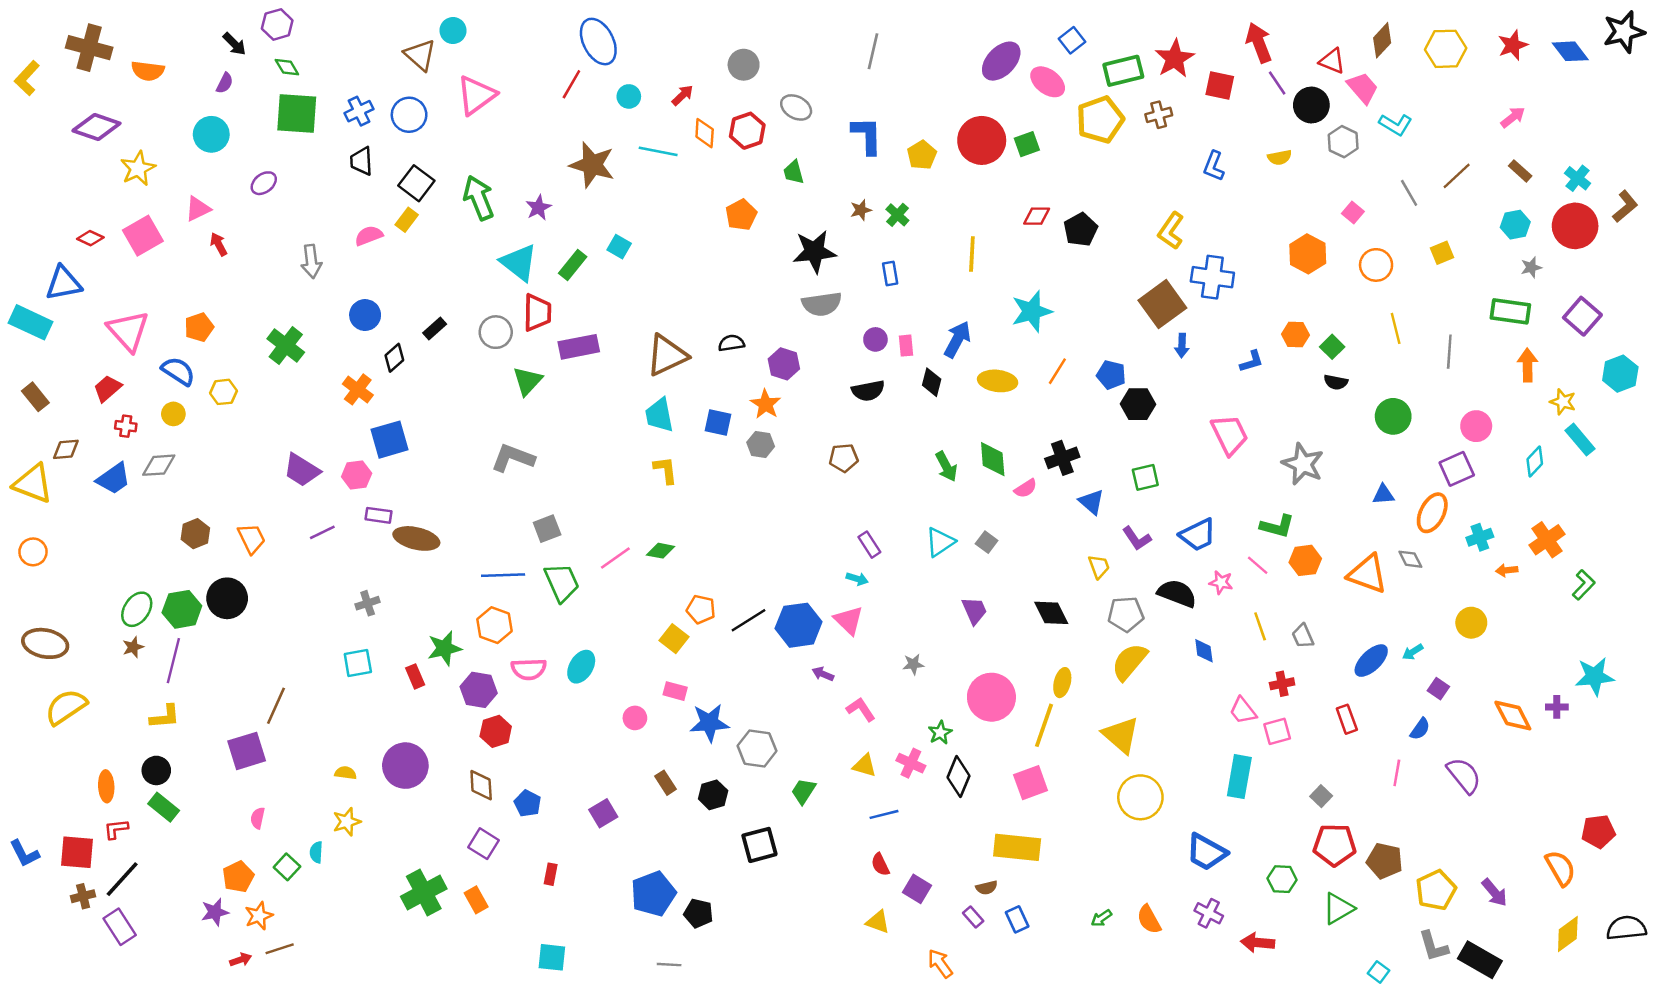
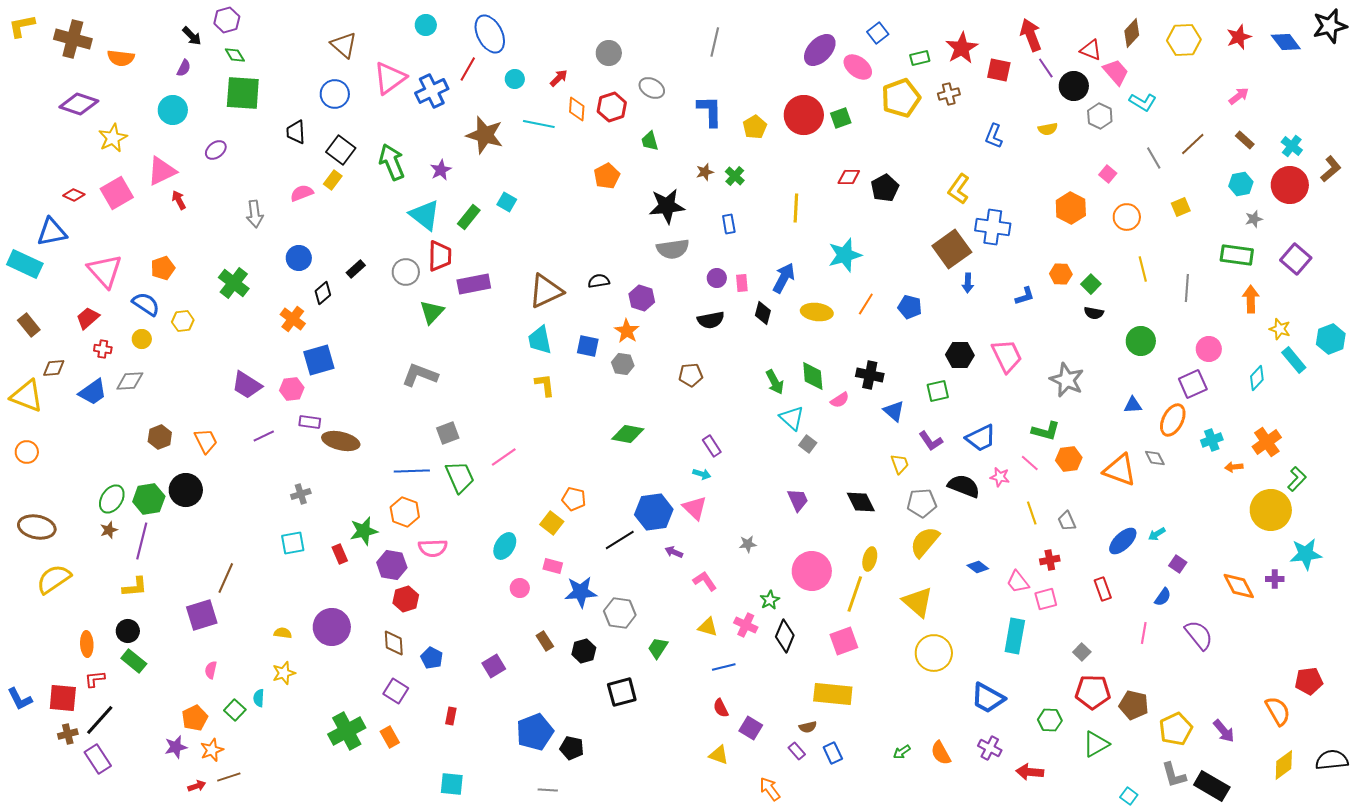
cyan circle: (453, 31) -> (426, 25), moved
green rectangle: (1123, 71) -> (920, 58), size x0.6
yellow L-shape: (27, 78) -> (22, 26), moved, turned 36
blue cross: (359, 111) -> (432, 91), moved, size x1.4
pink triangle: (198, 209) -> (162, 171), size x1.4
cyan hexagon: (1620, 374) -> (1331, 339), moved
black hexagon: (1138, 404) -> (960, 355), moved
black cross: (1062, 458) -> (870, 375), turned 32
cyan triangle: (940, 542) -> (792, 418), moved, turned -44
green diamond: (661, 551) -> (628, 434), moved, size x1.4
black line: (748, 620) -> (620, 540), moved
yellow circle: (1471, 623) -> (1271, 510), moved, size x1.6
blue diamond: (1204, 651) -> (978, 567), moved, turned -45
cyan ellipse: (581, 667) -> (505, 546), moved

